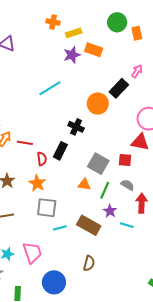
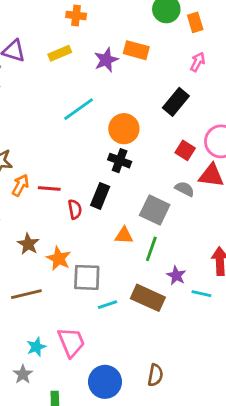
yellow rectangle: (74, 33) -> (60, 53), moved
pink arrow: (137, 71) -> (198, 62), moved
orange circle: (98, 104) -> (124, 129), moved
red square: (125, 160) -> (185, 150), moved, turned 32
orange star: (37, 183) -> (59, 258), moved
orange triangle: (84, 184) -> (124, 236), moved
gray semicircle: (127, 185) -> (185, 189), moved
green line: (105, 190) -> (151, 249), moved
brown semicircle: (89, 263) -> (155, 375), moved

